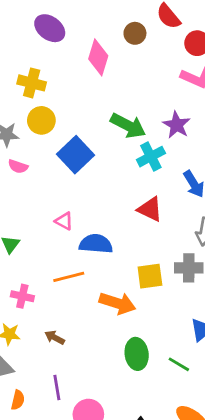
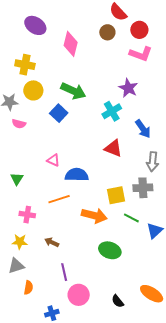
brown circle: (135, 33) -> (107, 32), moved
green arrow: (128, 126) -> (73, 91), moved
blue square: (76, 155) -> (59, 113), size x0.7
green ellipse: (137, 354) -> (110, 250), turned -60
green line: (179, 364) -> (131, 218), moved
purple line: (57, 387) -> (64, 272), moved

